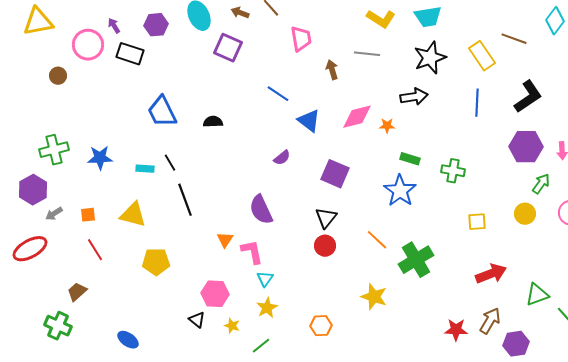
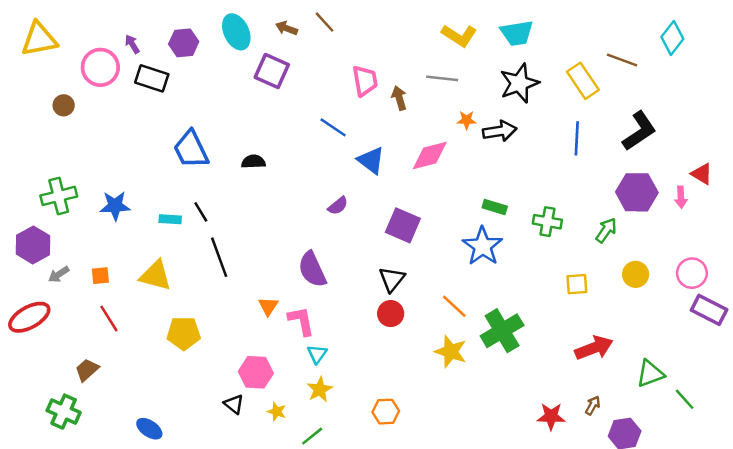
pink trapezoid: (301, 39) -> (365, 81), moved
orange star: (387, 126) -> (467, 120), moved
green arrow: (541, 184) -> (606, 230), moved
yellow star: (374, 297) -> (451, 352), moved
brown arrow: (490, 321) -> (593, 405), size x0.6

